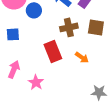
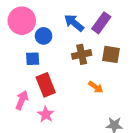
blue square: (13, 34) -> (33, 59), moved
red rectangle: (53, 51) -> (46, 85), moved

